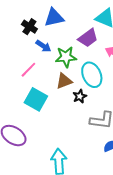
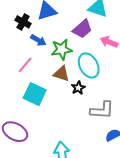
brown triangle: (64, 81) -> (61, 74), turned 42

